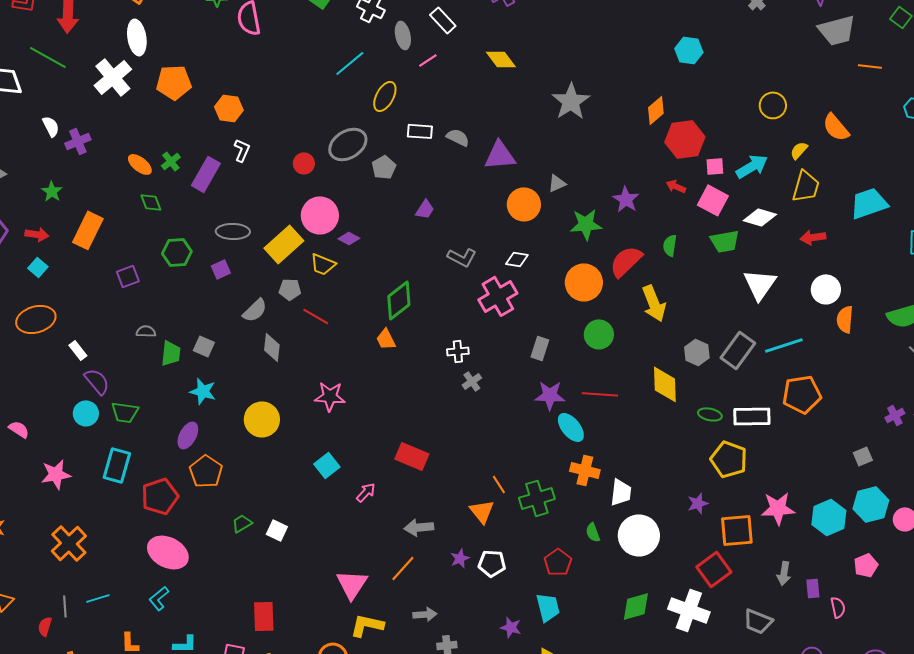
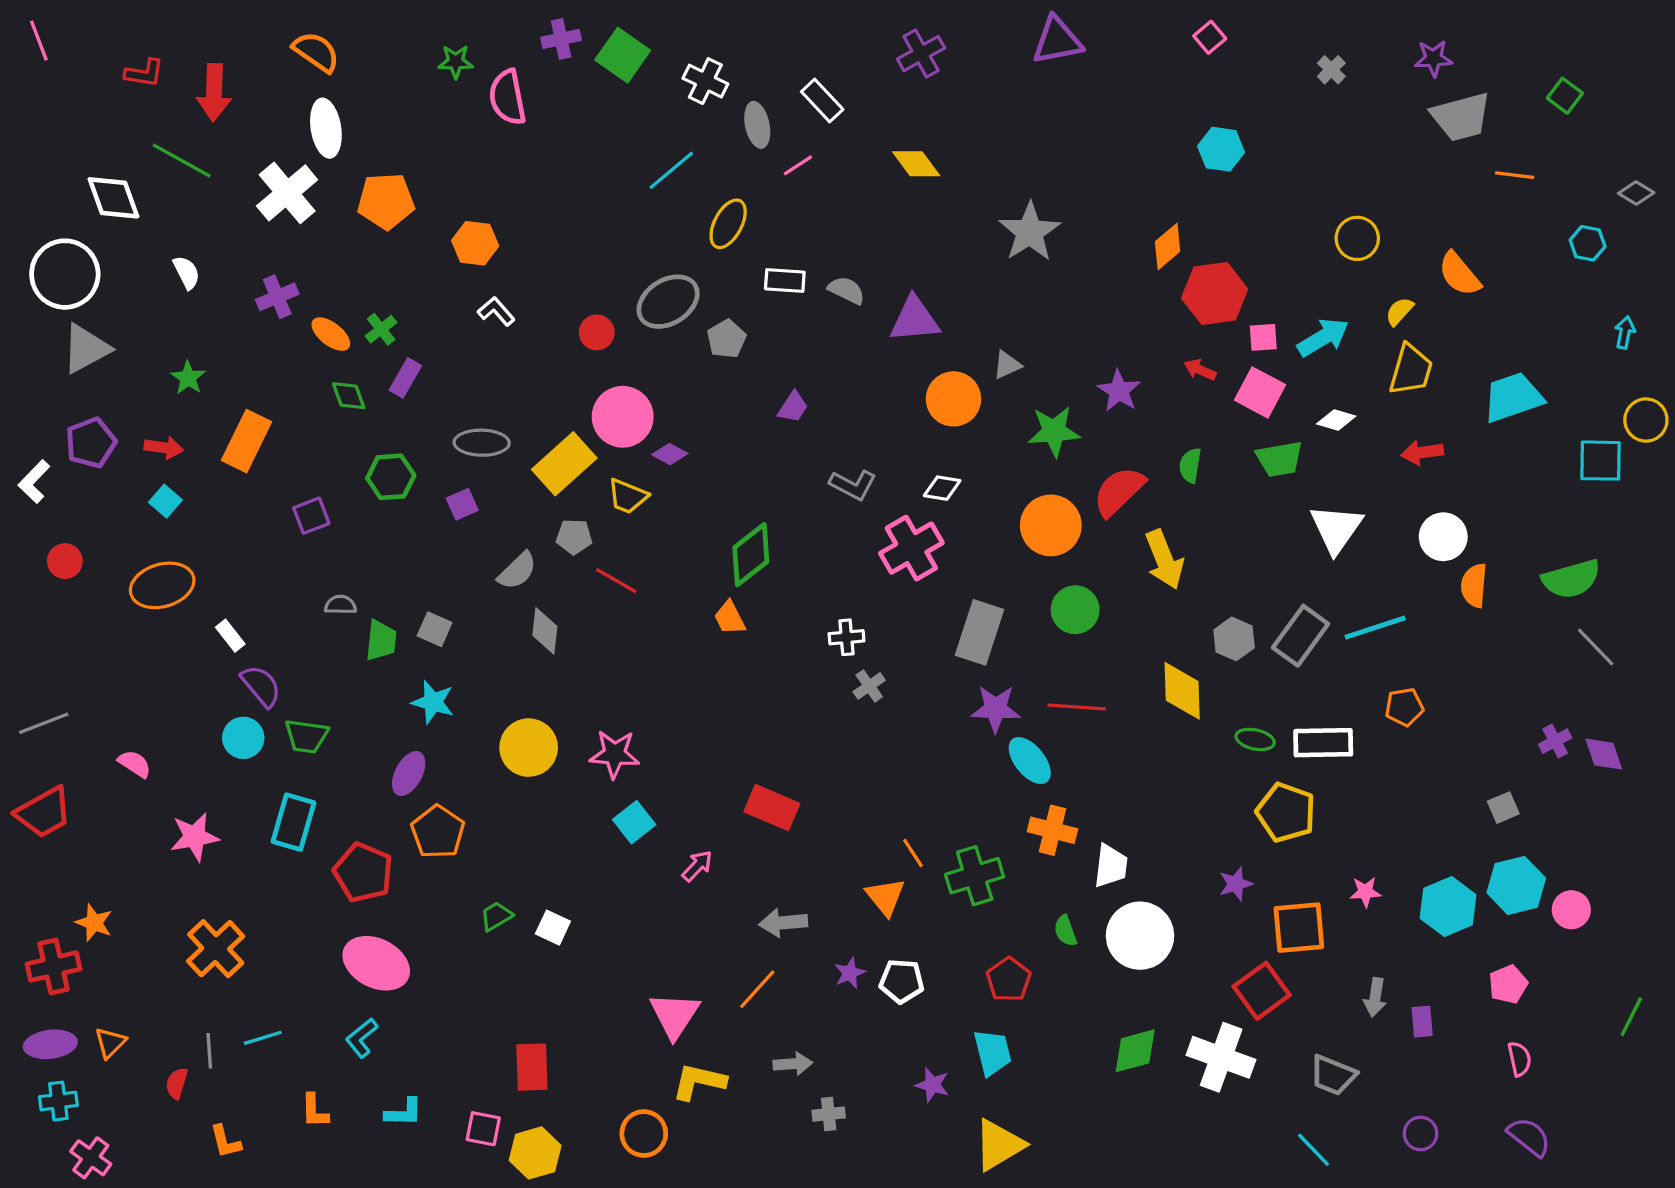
purple cross: (78, 141) -> (277, 297), moved
white L-shape: (242, 150) -> (496, 311), turned -65
purple rectangle: (206, 174) -> (405, 378), moved, size x0.7
white diamond: (760, 217) -> (1336, 420), size x0.7
gray rectangle: (540, 348) -> (979, 632), size x1.6
orange pentagon: (802, 394) -> (1404, 707), size x0.6
pink star: (330, 396) -> (615, 754), moved
red pentagon: (160, 496) -> (363, 872), turned -30
pink star: (778, 508) -> (1365, 892), size x0.6
pink semicircle: (838, 607) -> (1519, 1059), moved

